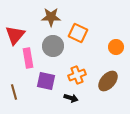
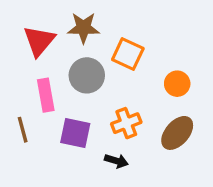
red triangle: (15, 35) -> (39, 41), moved
orange circle: (116, 47) -> (177, 84), moved
brown line: (14, 92) -> (23, 130), moved

